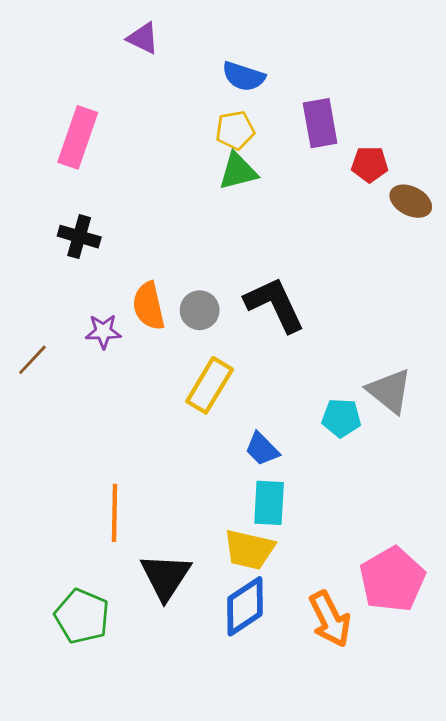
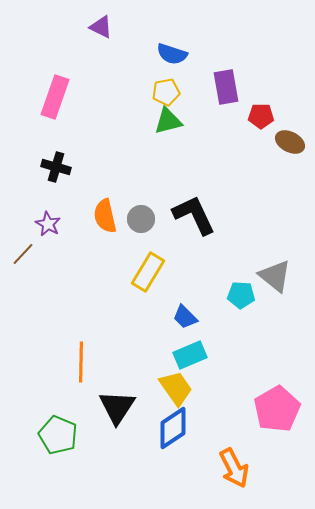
purple star: (103, 331) -> (48, 224), moved, turned 30
cyan rectangle: (269, 503) -> (190, 355), turned 64
yellow trapezoid: (249, 550) -> (176, 388), turned -138
orange arrow: (330, 619) -> (234, 468), moved

